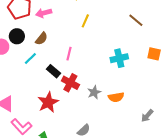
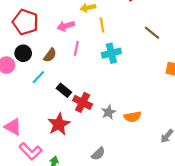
pink arrow: (44, 13) -> (66, 26), moved
yellow line: (85, 21) -> (102, 25), moved, turned -32
pink line: (69, 54) -> (76, 48), moved
cyan cross: (119, 58) -> (111, 53), moved

